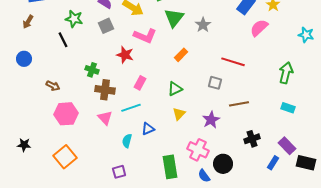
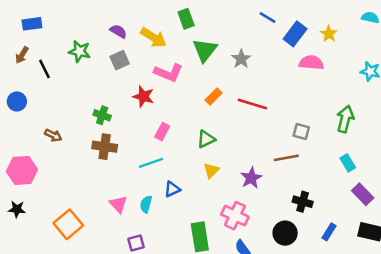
pink semicircle: (259, 28) -> (311, 63), turned 48
black line: (63, 40) -> (44, 69), moved
red line: (233, 62) -> (252, 104), moved
gray square: (215, 83) -> (301, 132), moved
brown cross: (105, 90) -> (105, 147), moved
cyan rectangle: (288, 108) -> (348, 163), turned 40
pink hexagon: (66, 114) -> (22, 170), moved
pink triangle: (105, 118) -> (118, 204), moved
black cross: (252, 139) -> (303, 202), turned 35
purple rectangle: (287, 146) -> (363, 194), moved
black circle: (223, 164) -> (285, 233), moved

